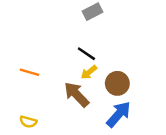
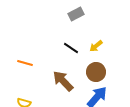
yellow arrow: (89, 72) -> (96, 46), moved

